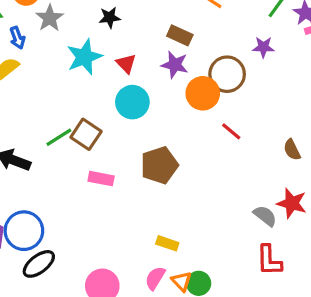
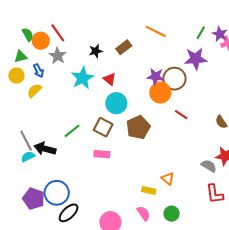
brown rectangle: (180, 35) -> (124, 47), moved, turned -56
purple star: (263, 47) -> (196, 59), size x1.6
purple star: (175, 65) -> (155, 76), moved
brown square: (86, 134) -> (103, 127), moved
brown pentagon: (159, 165) -> (138, 127), moved
pink semicircle: (155, 278) -> (144, 213), turned 119
orange triangle: (182, 281) -> (168, 179), moved

